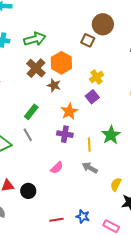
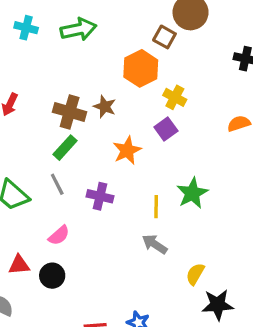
orange hexagon: (61, 63) -> (141, 68), moved
brown cross: (36, 68) -> (70, 112), moved, turned -30
yellow cross: (97, 77) -> (175, 97), turned -32
purple cross: (65, 134) -> (100, 196), moved
pink semicircle: (57, 168) -> (59, 235), moved

